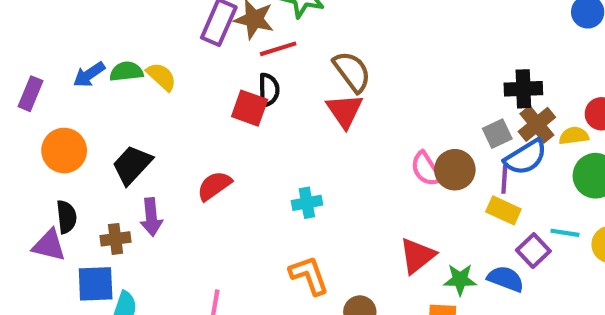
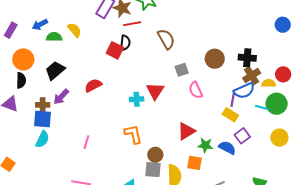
green semicircle: (126, 72) -> (54, 37), moved
red triangle: (345, 111) -> (155, 91), moved
gray square: (497, 134) -> (182, 70), moved
brown circle: (455, 170) -> (215, 59), moved
black semicircle: (66, 217) -> (21, 80), moved
purple arrow: (151, 217) -> (61, 97), turned 42
cyan line: (565, 233) -> (262, 107), moved
blue square: (96, 284) -> (42, 119), moved

